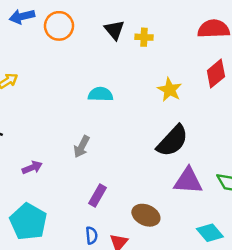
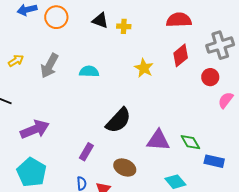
black triangle: (114, 30) -> (100, 20), turned -30
black semicircle: (172, 141) -> (118, 120), moved
gray arrow: (82, 147) -> (49, 66), moved, size x1.4
purple arrow: (32, 168) -> (35, 129), size x1.8

